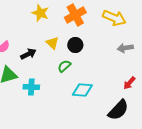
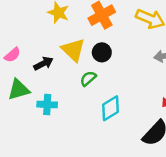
yellow triangle: (52, 43) -> (73, 50), size x1.5
cyan diamond: (82, 90) -> (111, 108), turned -35

